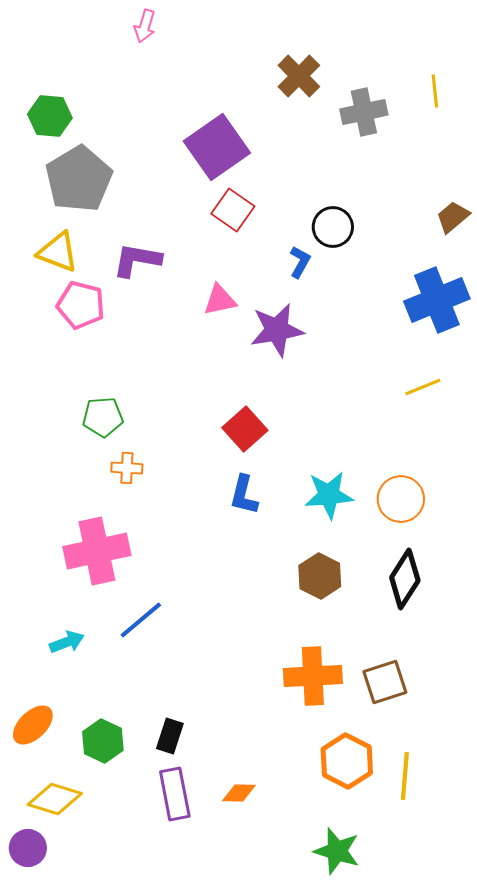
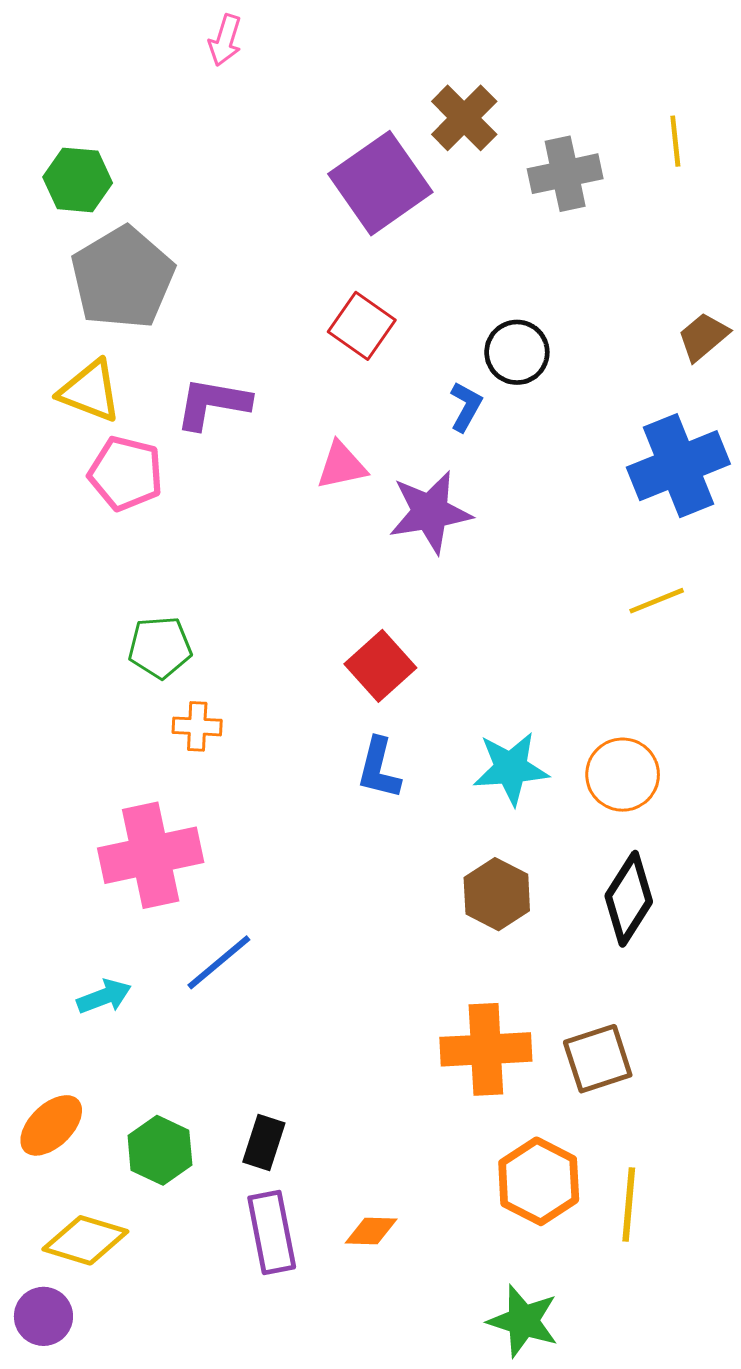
purple square: (217, 147) -> (380, 183), moved

